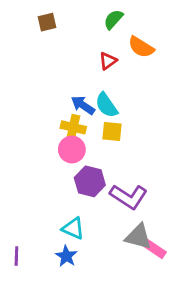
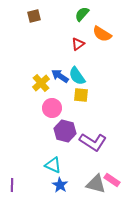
yellow cross: (73, 127) -> (41, 83), moved, turned 36
gray triangle: (138, 237) -> (96, 184), moved
blue star: (66, 256) -> (60, 185), moved

